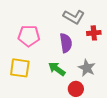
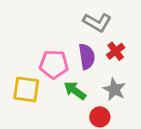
red cross: (94, 33) -> (116, 51), moved, turned -32
pink pentagon: (29, 36) -> (54, 64), moved

